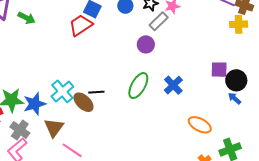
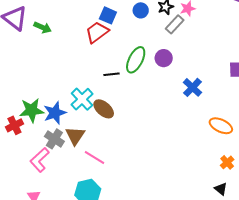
purple circle: (146, 44) -> (164, 58), moved
green ellipse: (138, 86) -> (136, 60), moved
black line: (96, 92) -> (112, 74), moved
gray cross: (20, 130) -> (54, 139), moved

